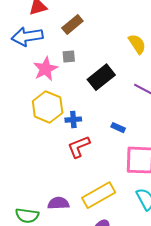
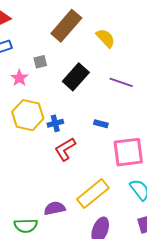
brown rectangle: (72, 25) -> (66, 26), moved, size x1.5
pink star: (45, 69) -> (19, 78), size x0.7

